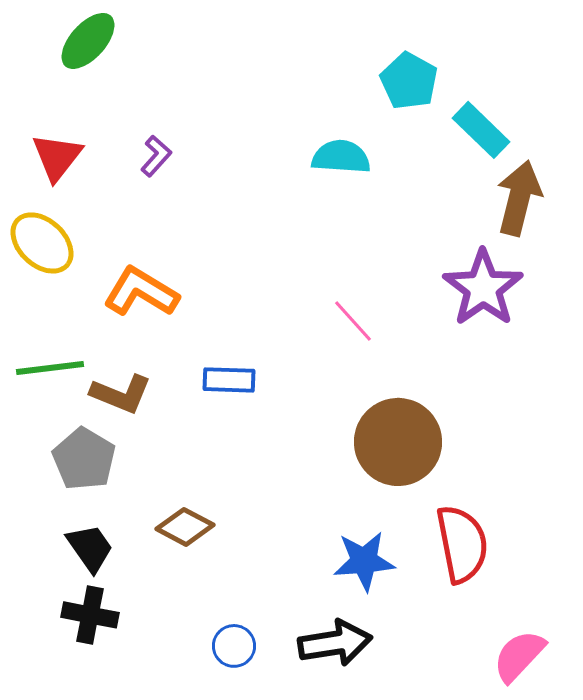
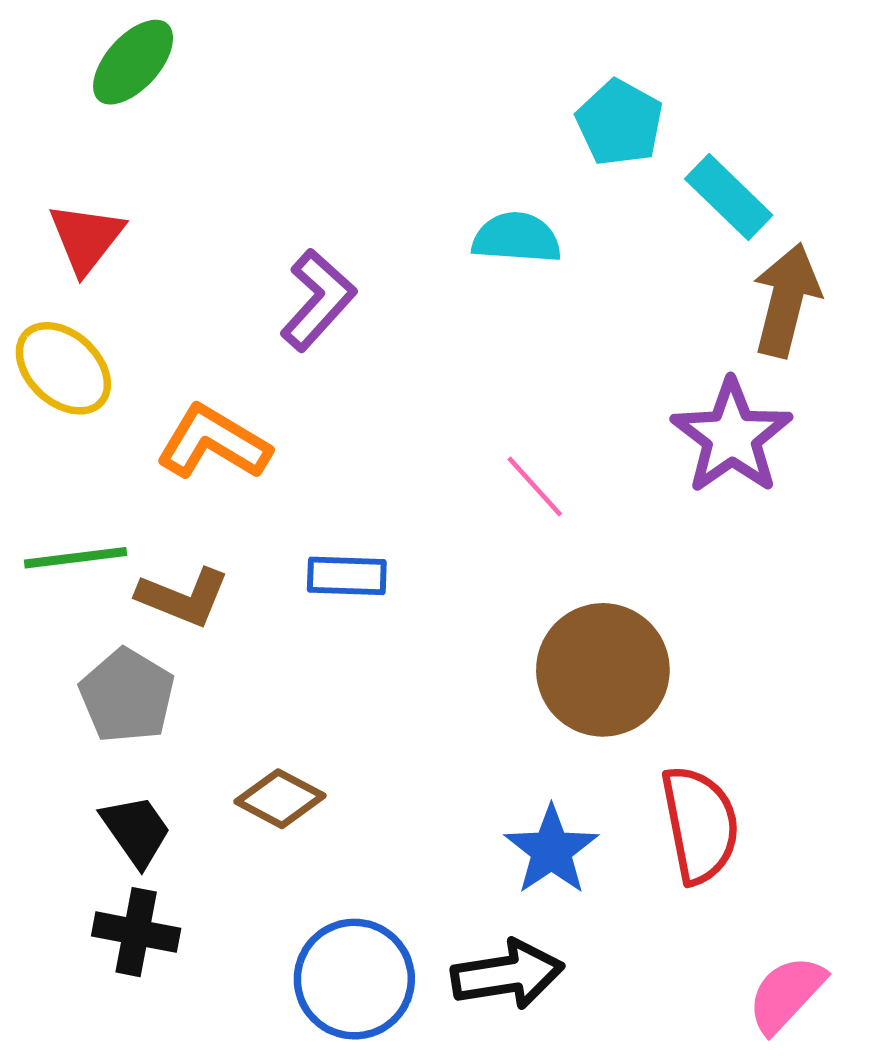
purple L-shape: (156, 156) -> (318, 300), moved, size x1.6
blue star: (364, 561) -> (551, 850), turned -30
blue circle: (234, 646) -> (354, 979), size x1.8

